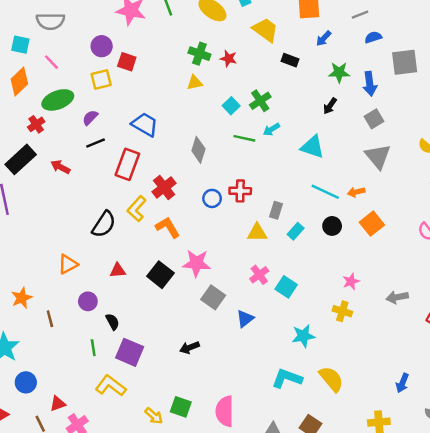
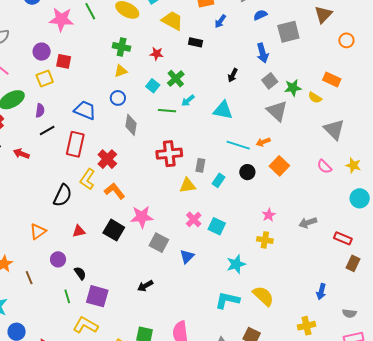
red star: (228, 59) -> (157, 54), moved
green star: (339, 72) -> (293, 88), moved
purple semicircle: (90, 118) -> (40, 111), turned 152
red cross: (240, 191) -> (169, 154), size x1.4
blue circle: (212, 198) -> (118, 98), moved

